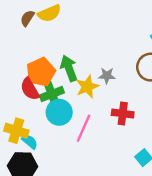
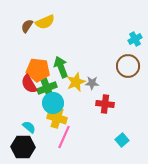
orange pentagon: (41, 72) -> (38, 70), turned 30
gray star: (107, 76) -> (92, 83), moved
pink line: (84, 128) -> (64, 137), moved
yellow cross: (16, 131) -> (57, 118), moved

